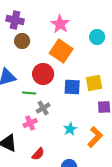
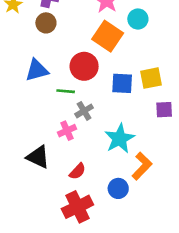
cyan circle: (97, 37) -> (138, 19), moved
brown circle: (22, 41) -> (46, 23), moved
cyan star: (70, 129) -> (120, 139), size x1.6
orange L-shape: (95, 137) -> (142, 166), moved

